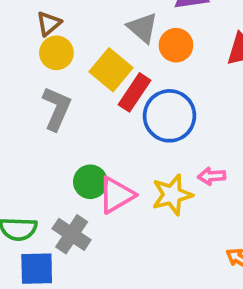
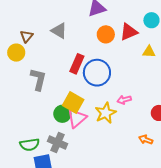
gray triangle: (143, 28) -> (59, 31), moved
orange circle: (176, 45) -> (106, 34), moved
yellow circle: (56, 53) -> (16, 53), moved
yellow square: (111, 70) -> (73, 102), moved

